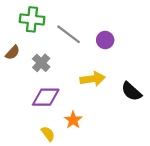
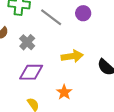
purple circle: (105, 40) -> (83, 13), moved
orange star: (73, 120) -> (64, 92), moved

